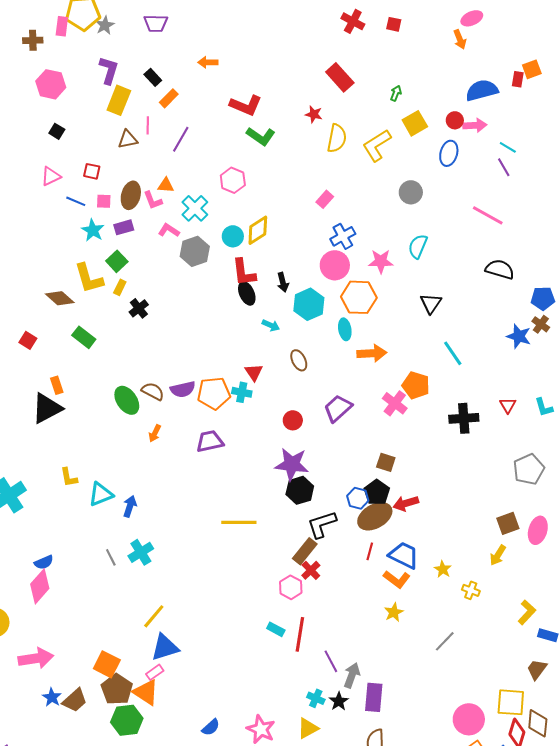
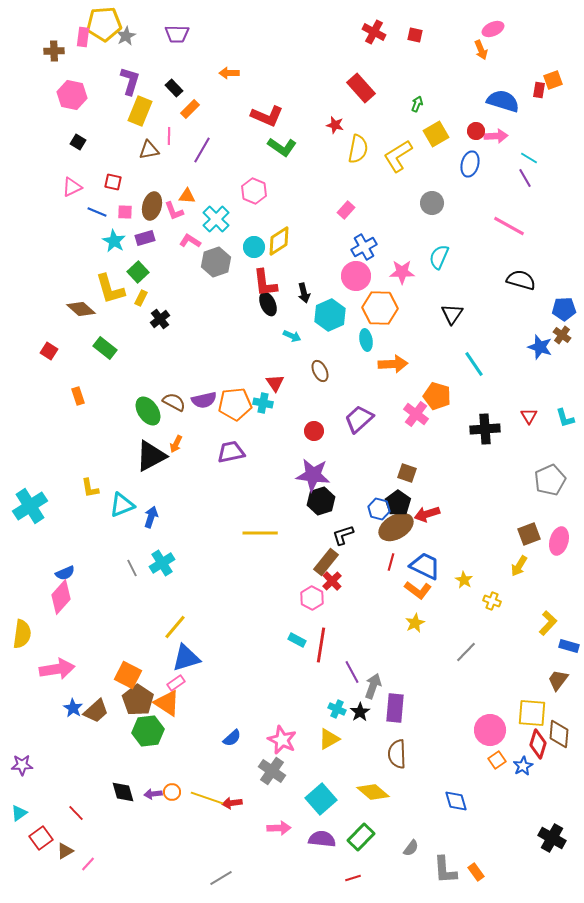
blue semicircle: (482, 90) -> (503, 101), turned 32
black triangle: (47, 408) -> (151, 456), moved
black L-shape: (322, 524) -> (343, 535), size x0.7

